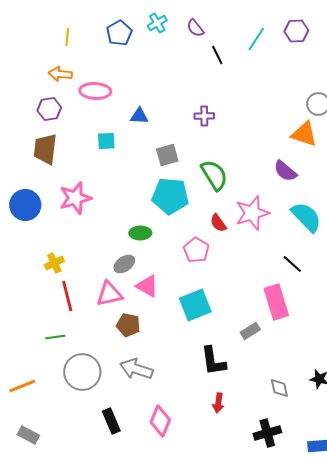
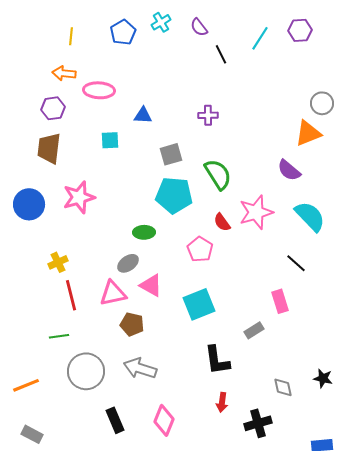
orange triangle: (304, 134) -> (308, 133), turned -40
pink rectangle: (276, 302) -> (280, 301), size x0.7
black cross: (267, 433) -> (258, 423), moved

